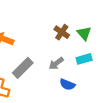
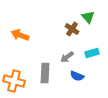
green triangle: (84, 33) -> (88, 17), moved
gray rectangle: (23, 68) -> (45, 73), moved, turned -42

